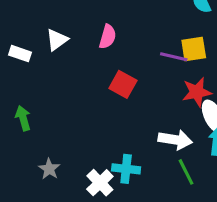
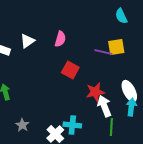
red star: (197, 92) -> (95, 92), moved
white arrow: (175, 140) -> (104, 106), turned -120
green line: (186, 172) -> (111, 127), turned 30

